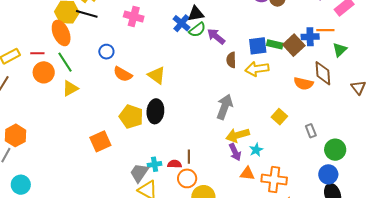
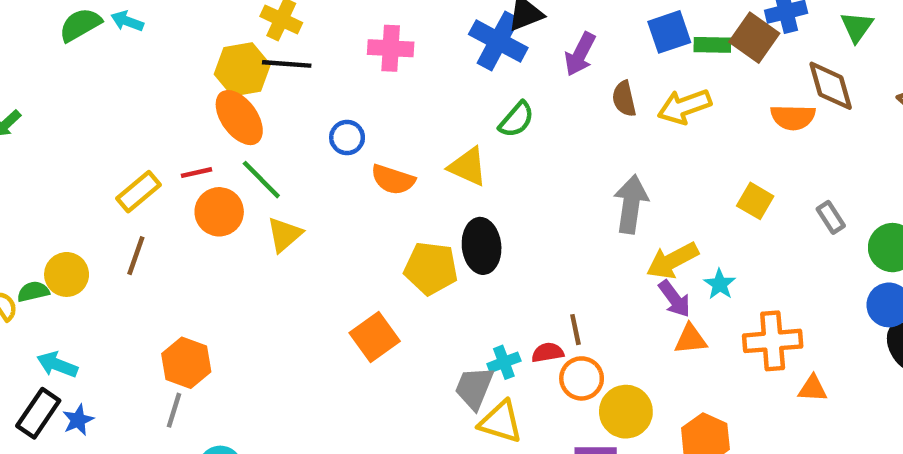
blue cross: (181, 23) -> (498, 41), size x1.4
green semicircle: (197, 30) -> (516, 120), moved
purple arrow: (216, 36) -> (580, 54), turned -90
blue square: (258, 46) -> (669, 32), moved
orange triangle: (247, 174) -> (691, 339), moved

